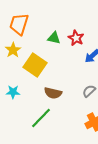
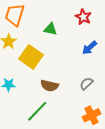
red star: (76, 38) -> (83, 17), moved

